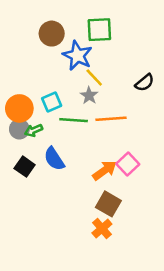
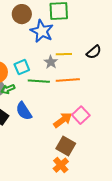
yellow line: (94, 77) -> (64, 54), moved, turned -49

